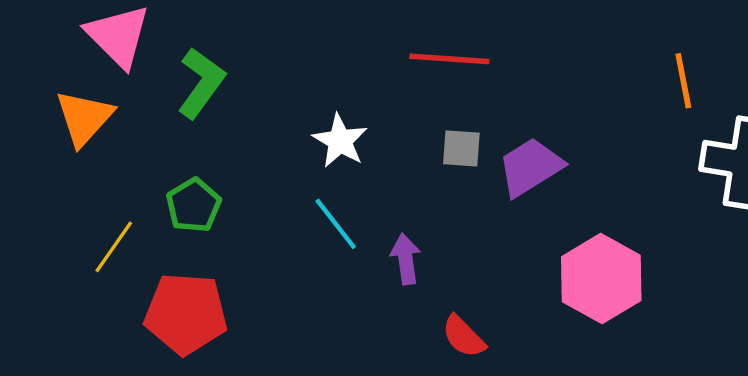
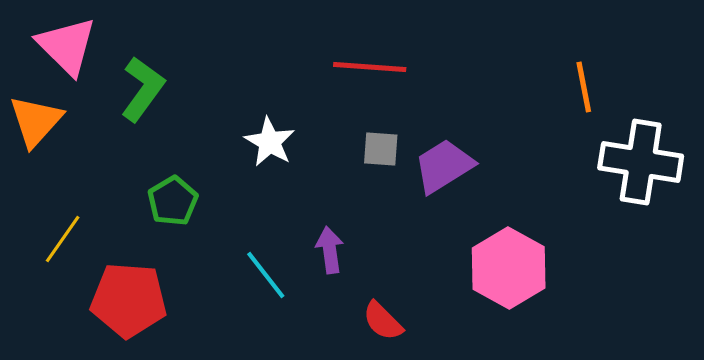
green pentagon: (194, 205) -> (173, 201), moved
cyan line: (336, 224) -> (266, 275), moved

